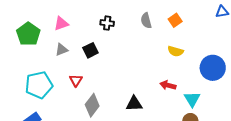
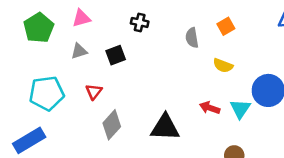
gray semicircle: (146, 21) -> (192, 38), moved
cyan triangle: (192, 99) -> (240, 109), moved
black triangle: (134, 104) -> (165, 127), size x1.4

